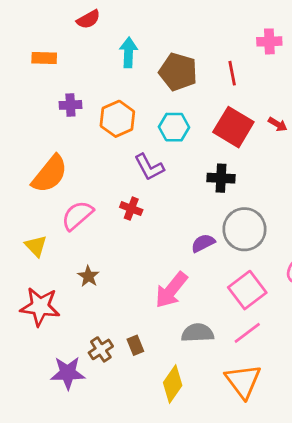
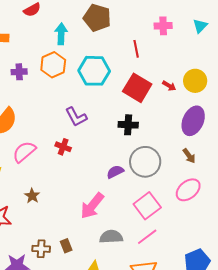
brown pentagon: (178, 72) -> (97, 18), moved
orange hexagon: (117, 119) -> (53, 65), moved
cyan hexagon: (174, 127) -> (94, 71), moved, size x1.4
brown cross: (101, 349) -> (41, 249), turned 36

